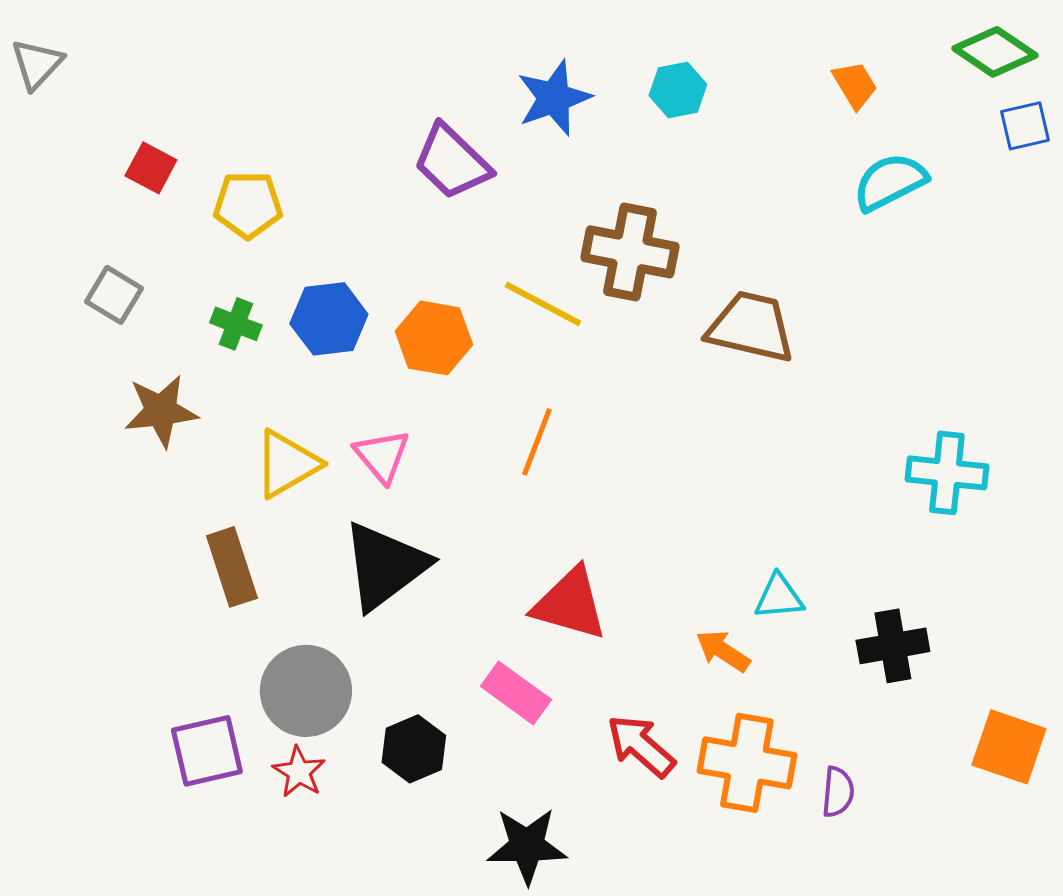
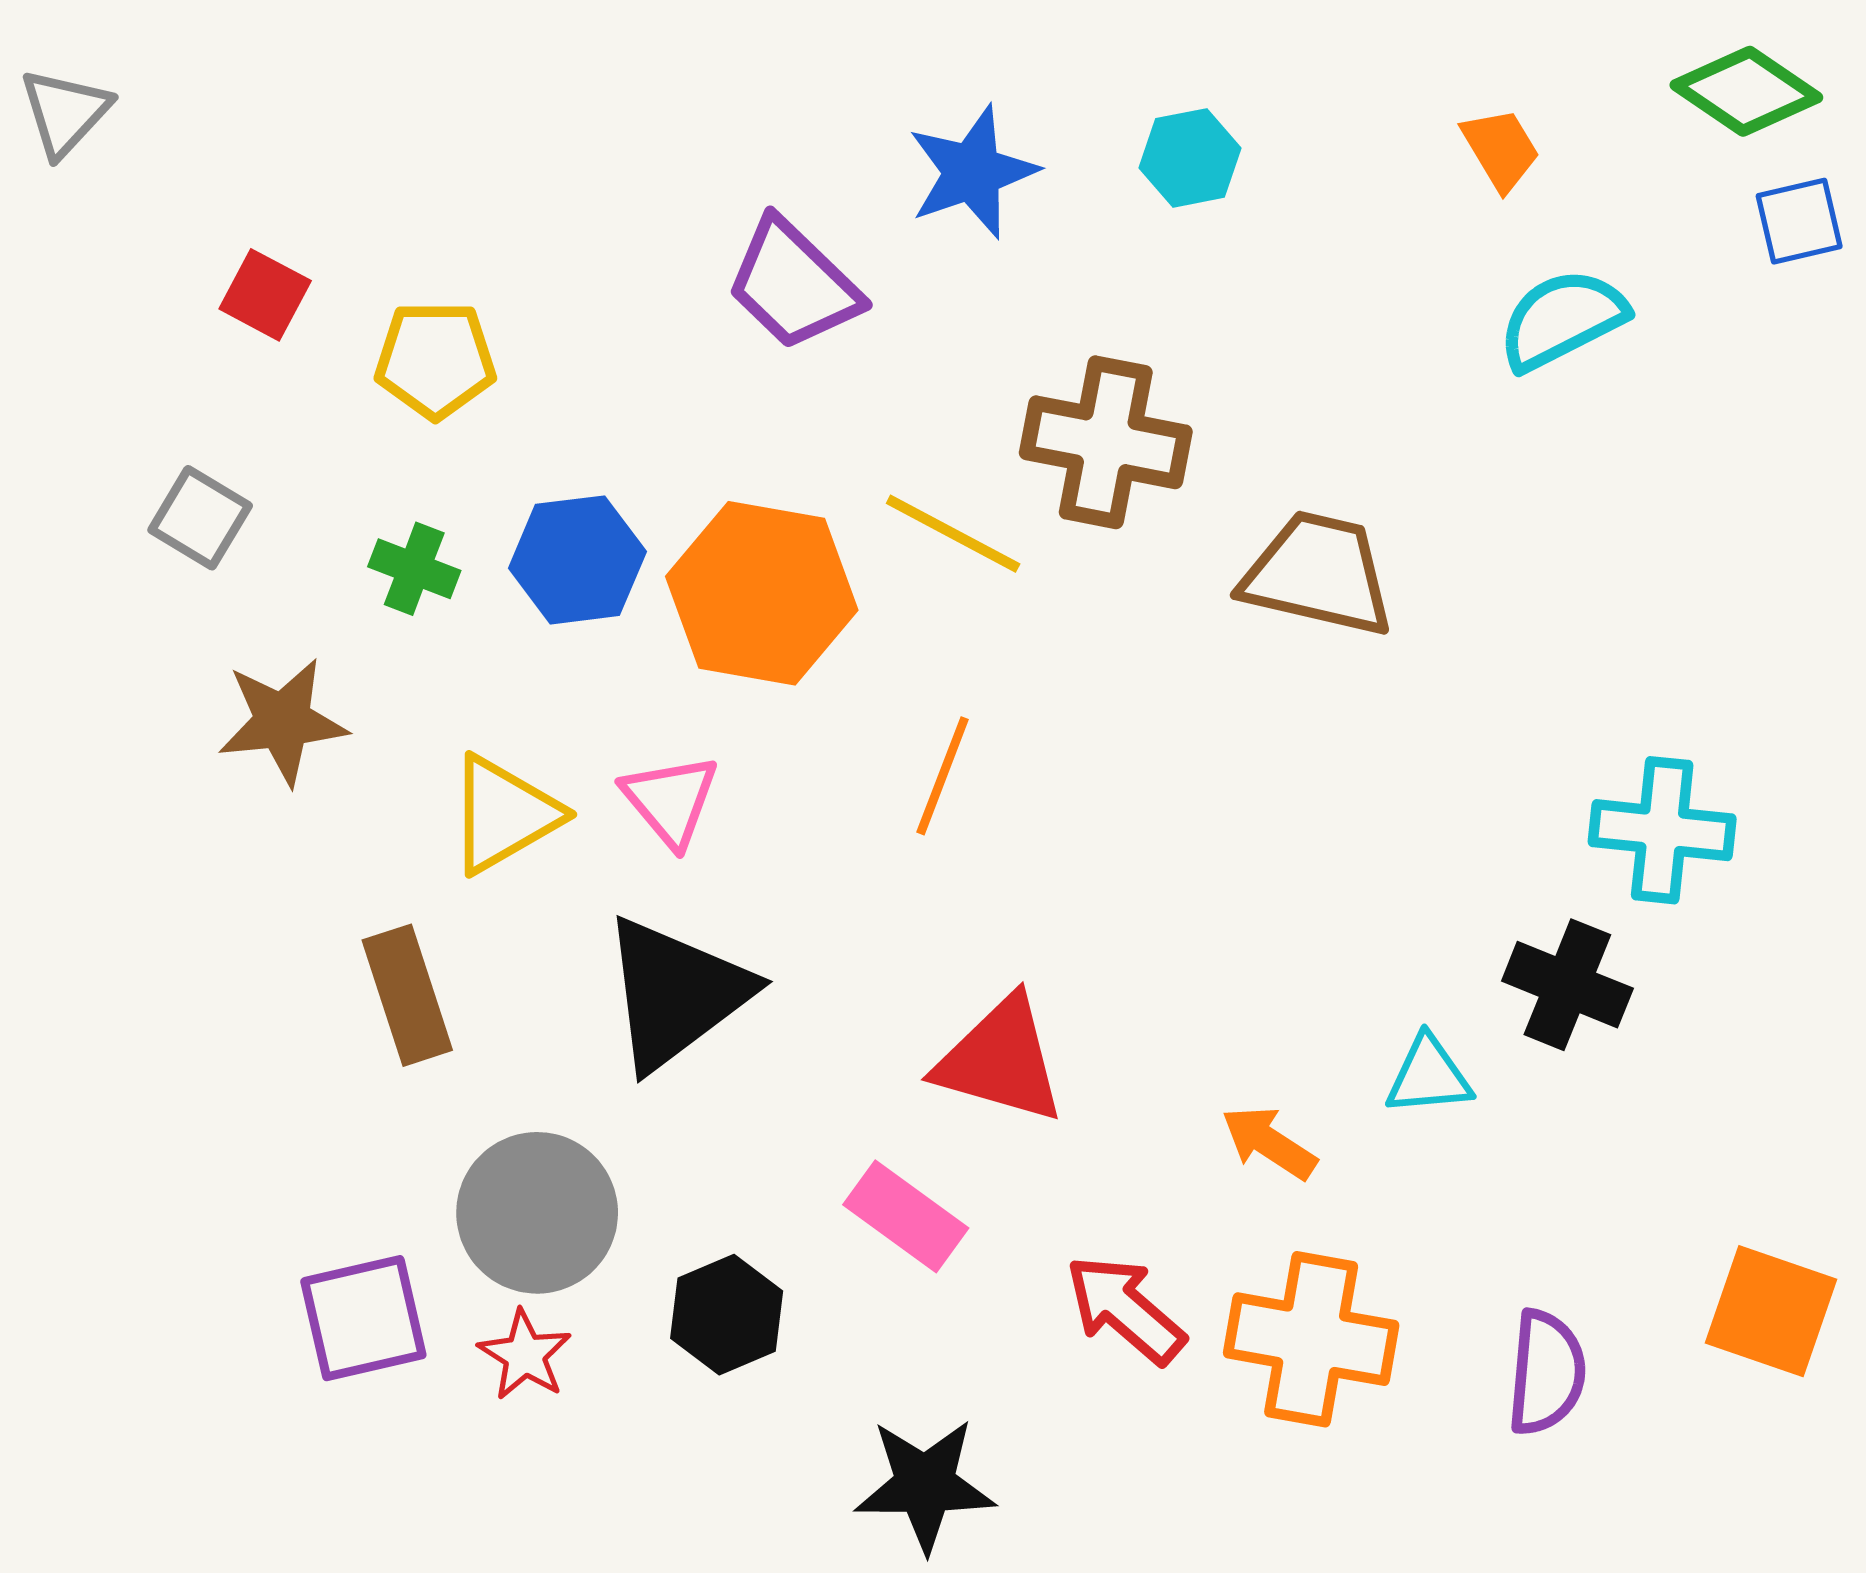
orange hexagon: (434, 338) -> (762, 593), size x1.4
cyan triangle: (779, 597) -> (1429, 1076), moved
black cross: (893, 646) -> (1567, 985), moved, turned 32
purple semicircle: (838, 792) -> (1546, 1373), moved, size x1.4

